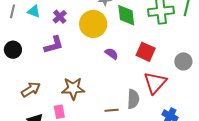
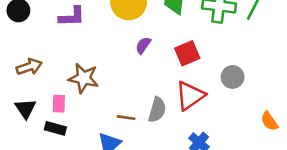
red square: (146, 52) -> (187, 53), turned 30
purple semicircle: (112, 54) -> (143, 45), turned -104

